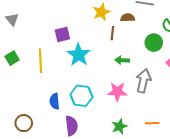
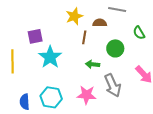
green circle: (154, 43) -> (115, 48), moved
gray arrow: (143, 81) -> (113, 85), turned 140

